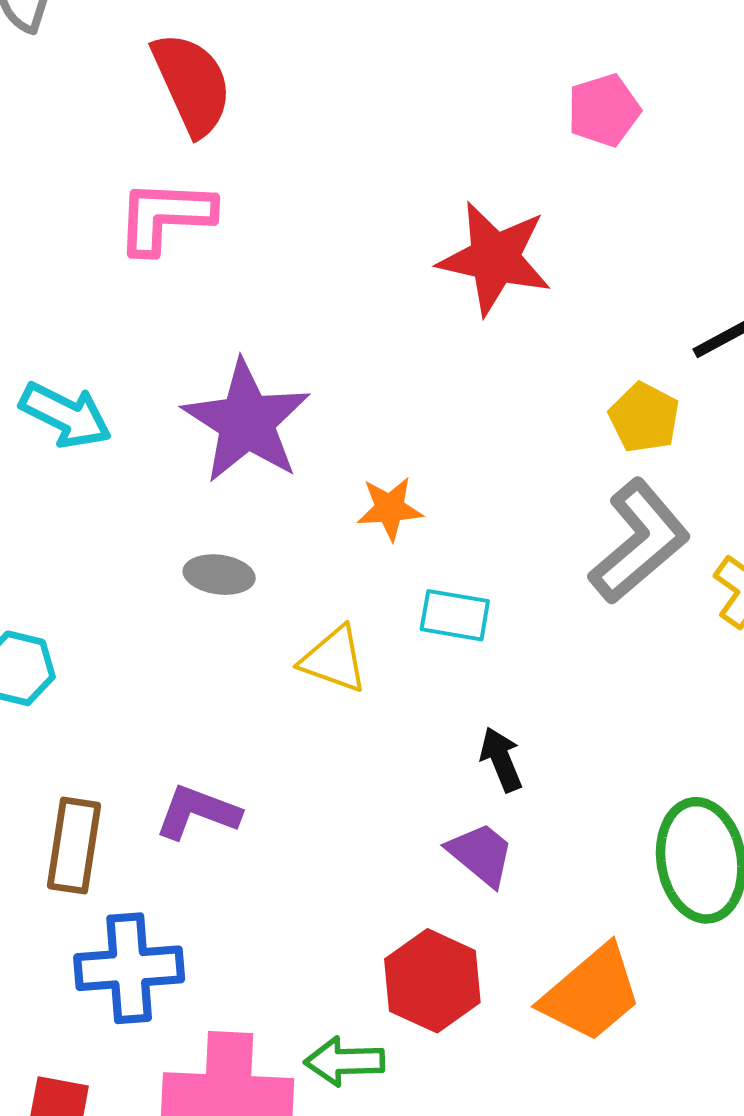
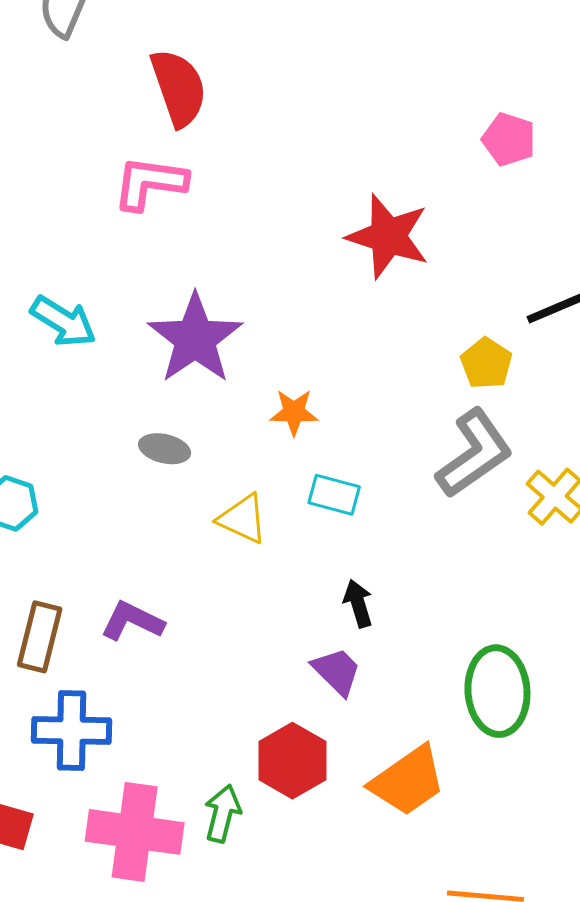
pink pentagon: (604, 110) -> (509, 139), moved, turned 30
green arrow: (344, 1061) -> (223, 813), turned 100

